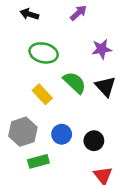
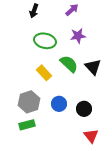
black arrow: (29, 14) -> (34, 11), turned -88
purple star: (102, 49) -> (78, 36), moved
green rectangle: (38, 161) -> (27, 125), moved

